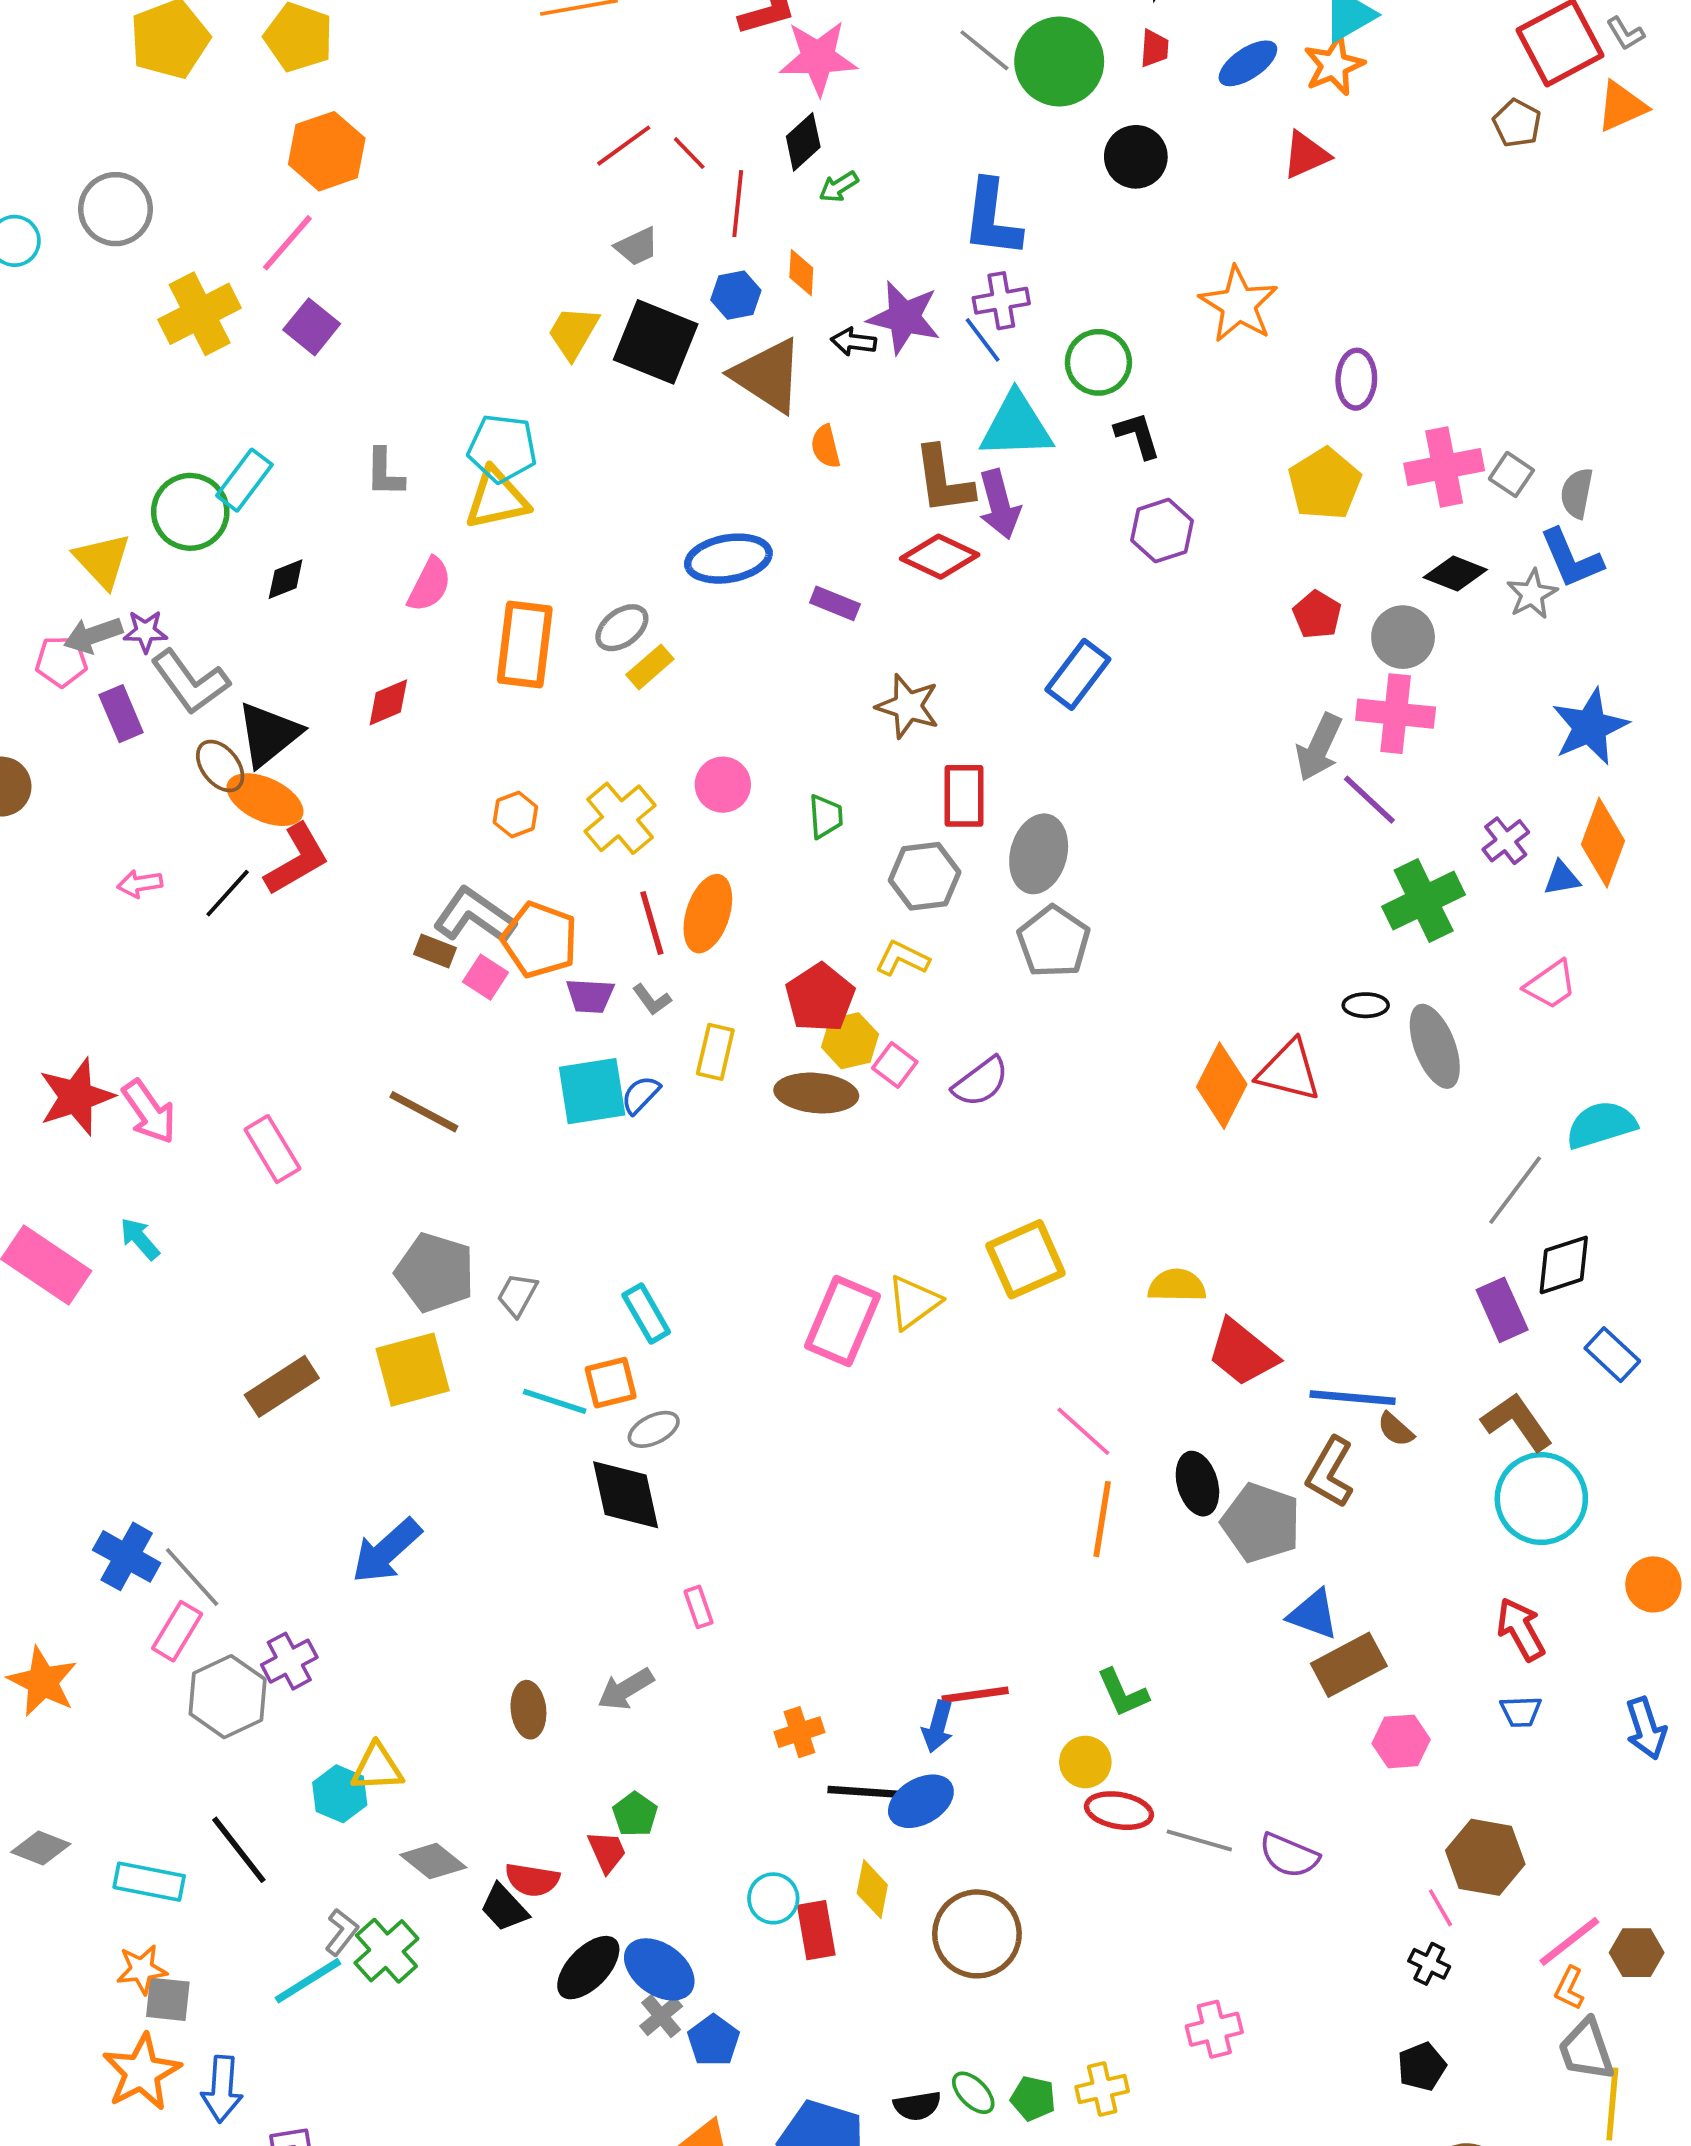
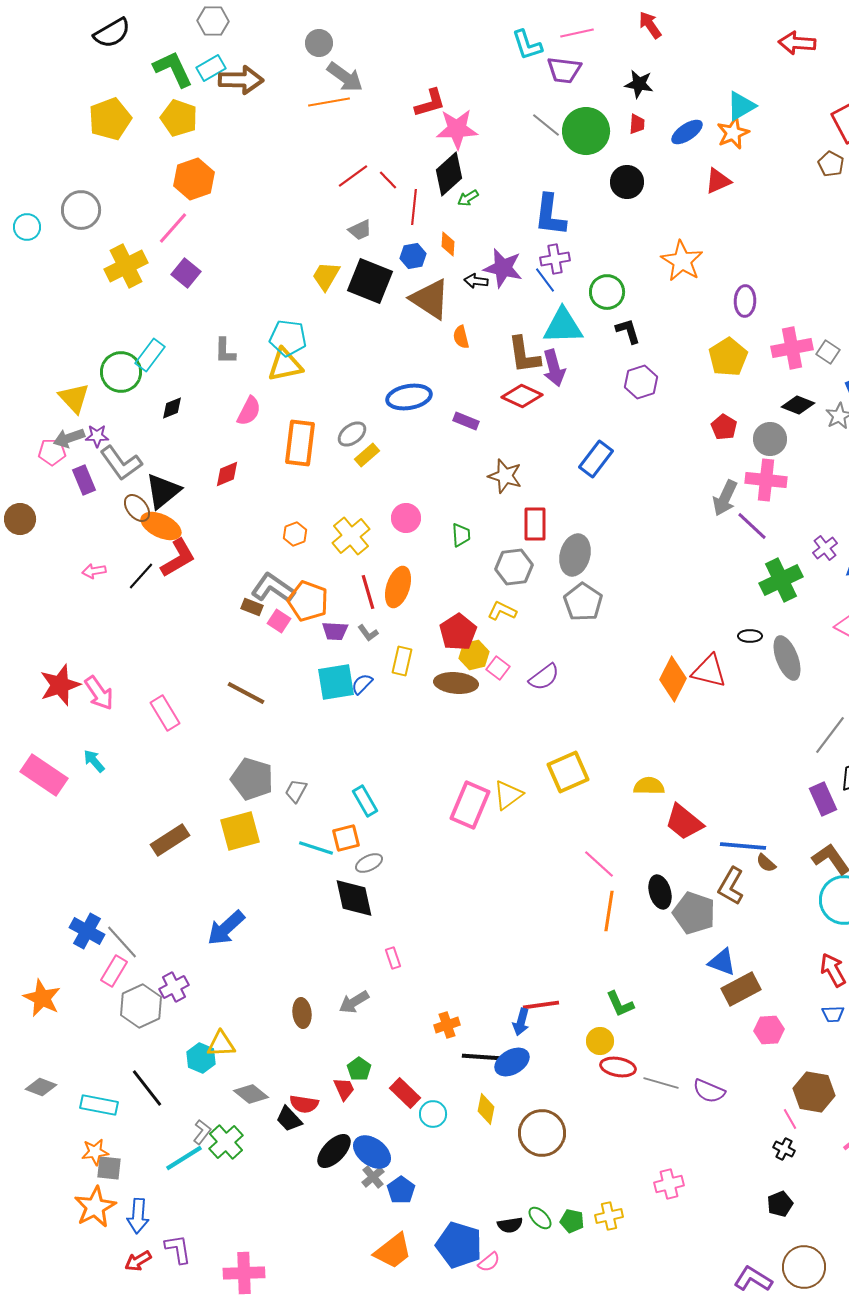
black diamond: (803, 142) -> (449, 174), size x1.4
red rectangle: (816, 1930) -> (405, 1093), moved, turned -36

